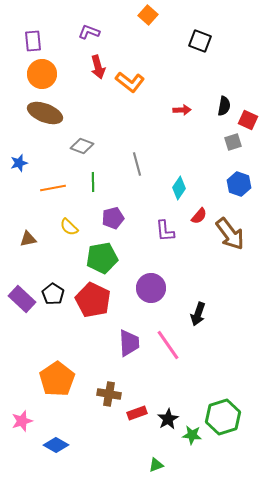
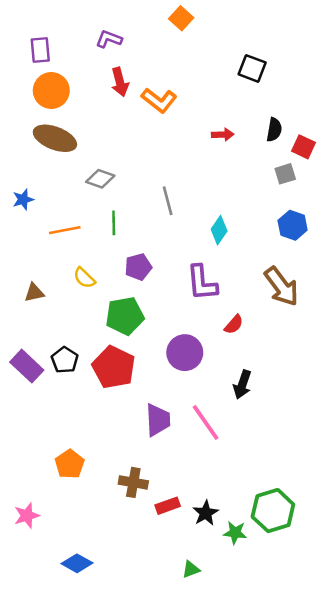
black square: (200, 41) -> (252, 68), moved
red semicircle: (199, 216) -> (234, 324), moved
purple L-shape: (165, 231) -> (202, 283), size x1.4
orange pentagon: (57, 379) -> (70, 464), size x0.7
blue diamond: (56, 445) -> (77, 563), moved

